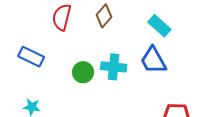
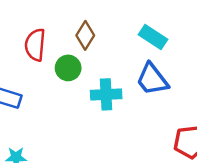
green circle: (83, 72) -> (68, 68), moved

